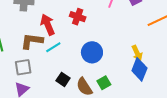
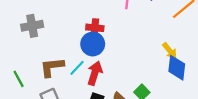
red arrow: (48, 25) -> (95, 73), moved, turned 55
blue circle: (92, 52) -> (93, 44), moved

